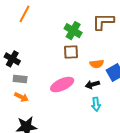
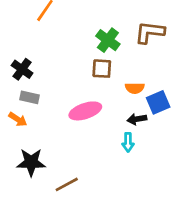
black arrow: (92, 85) -> (137, 119), moved
orange arrow: (21, 97) -> (18, 119), moved

